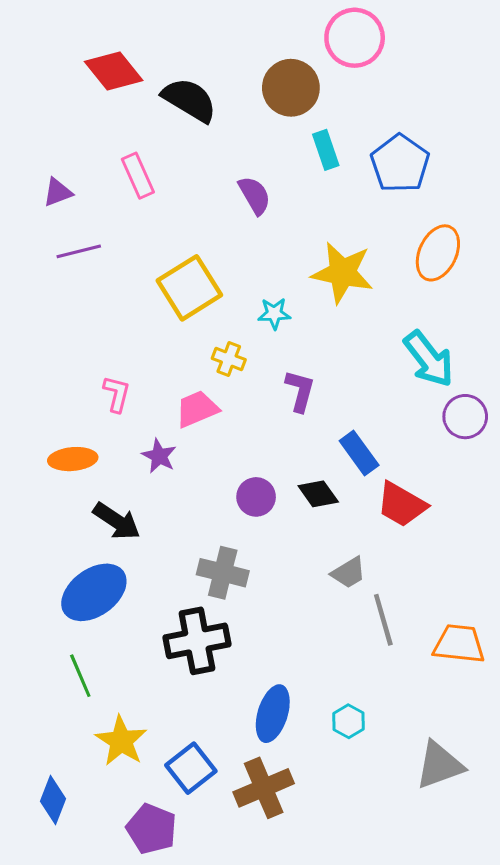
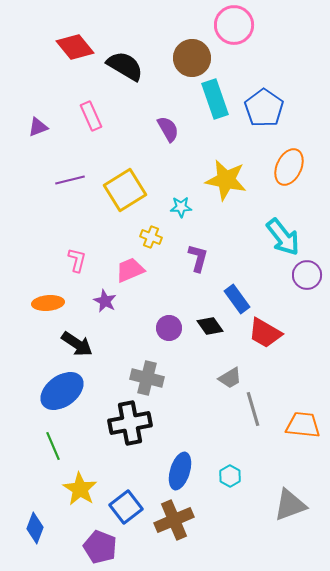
cyan rectangle: (326, 150) -> (215, 99), size x1.5
purple line: (79, 251) -> (70, 180), moved

